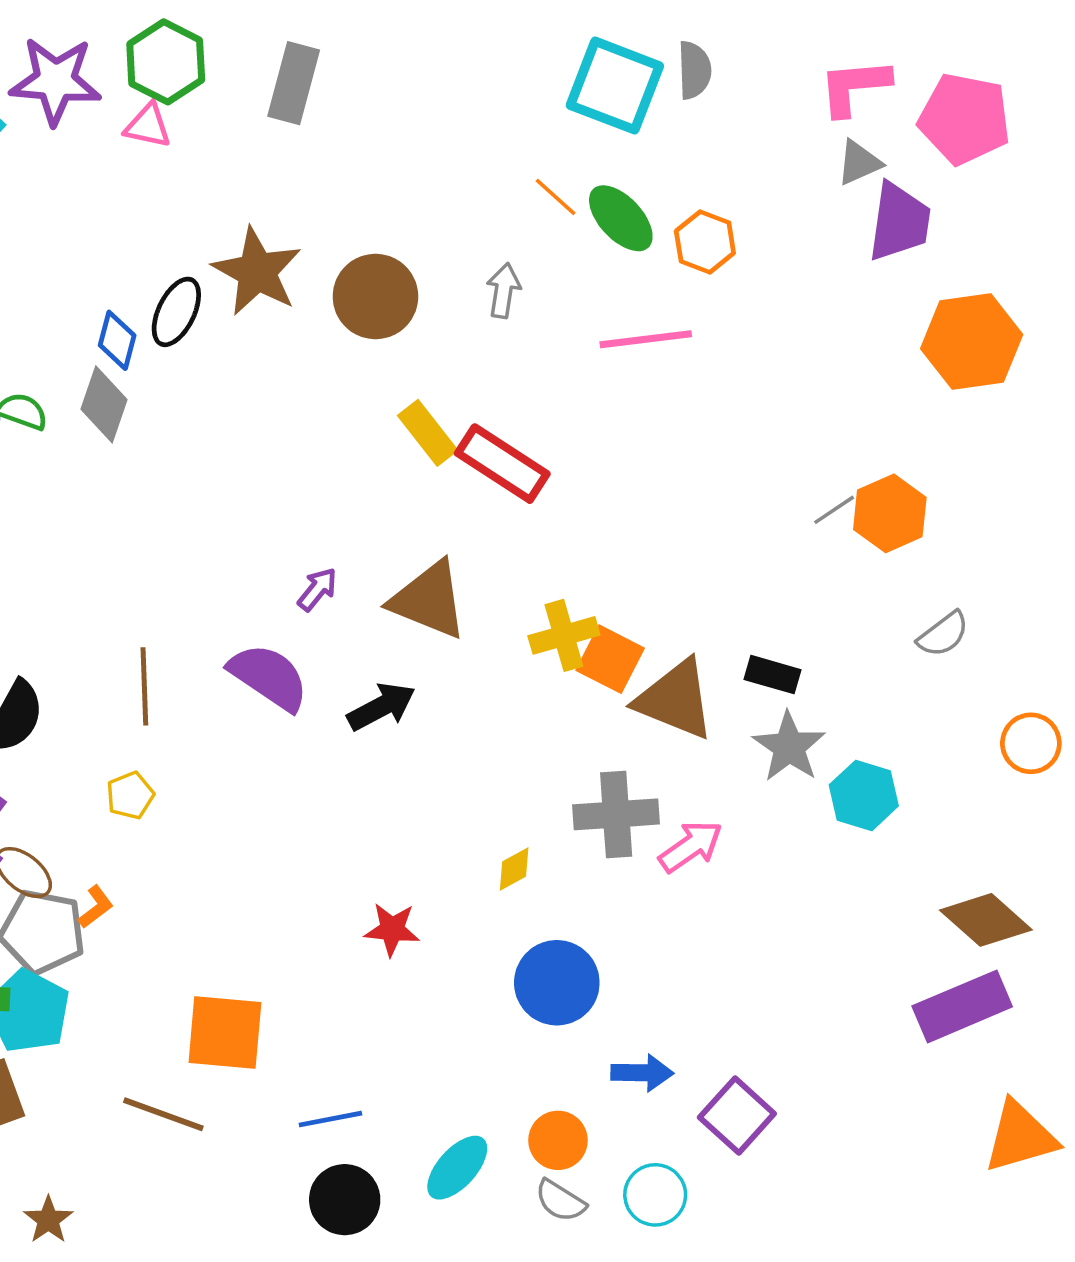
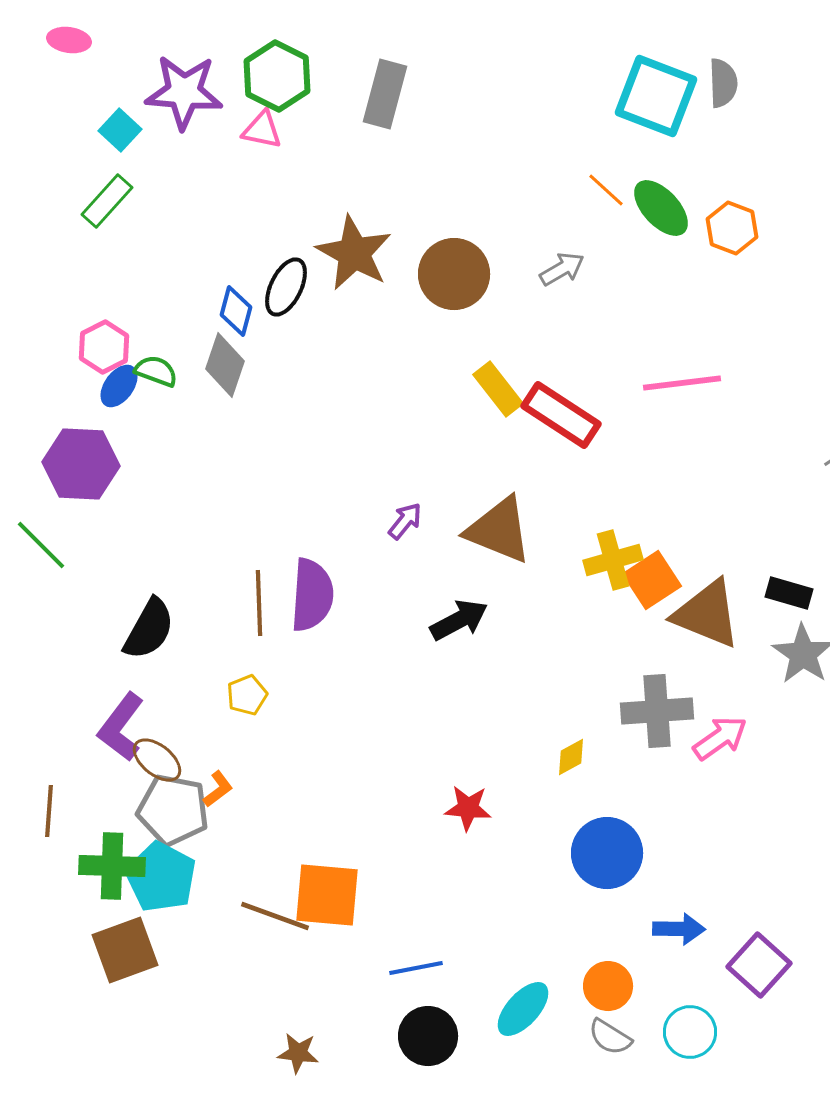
gray arrow: (503, 291) -> (562, 269), turned 51
pink line: (646, 339) -> (682, 383), moved
orange square: (610, 659) -> (652, 580), turned 30
purple semicircle: (269, 677) -> (312, 595), moved, turned 60
brown line: (163, 1114) -> (275, 916), moved
brown star: (48, 1220) -> (298, 1053), moved, turned -30

